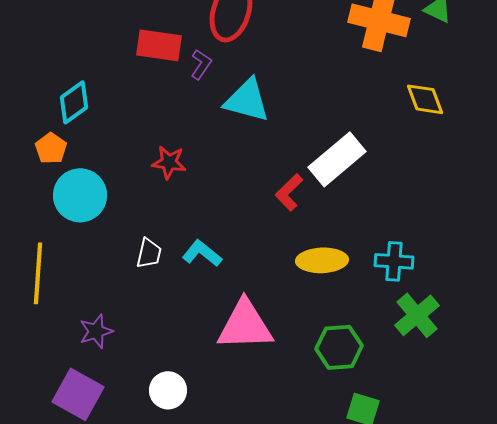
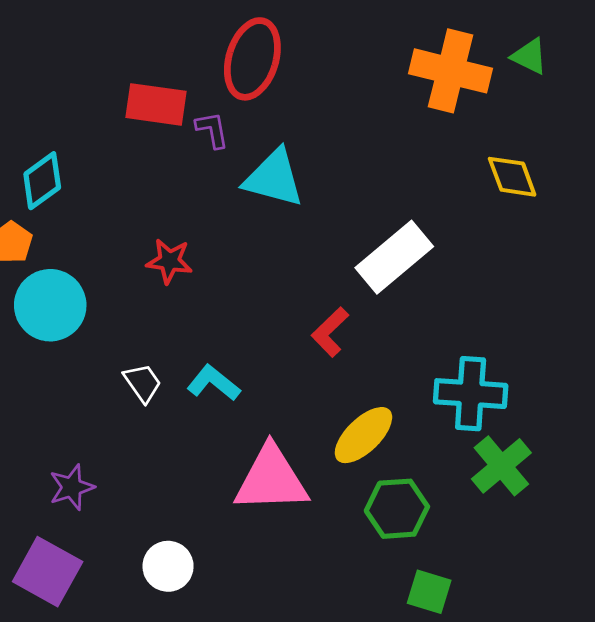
purple L-shape: (201, 64) -> (212, 130), turned -44
red L-shape: (289, 192) -> (330, 332), moved
white trapezoid: (149, 253) -> (143, 383), turned -48
yellow ellipse: (322, 260) -> (363, 435), moved, turned -42
cyan cross: (394, 261) -> (471, 394), size x1.4

